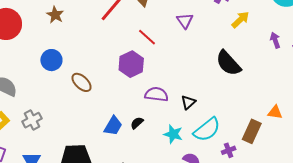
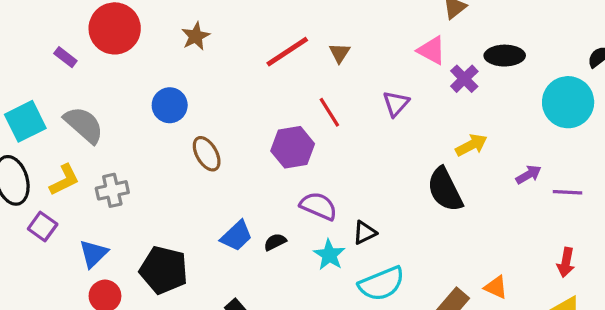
yellow arrow: (240, 20) -> (471, 145), moved
purple arrow: (275, 40) -> (529, 175), turned 63
cyan star: (173, 134) -> (329, 255), moved

